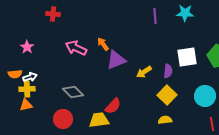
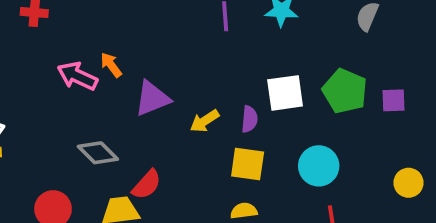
orange arrow: (103, 44) -> (111, 65), moved
gray diamond: (73, 92) -> (98, 153), moved
yellow square: (167, 95) -> (248, 164), turned -36

